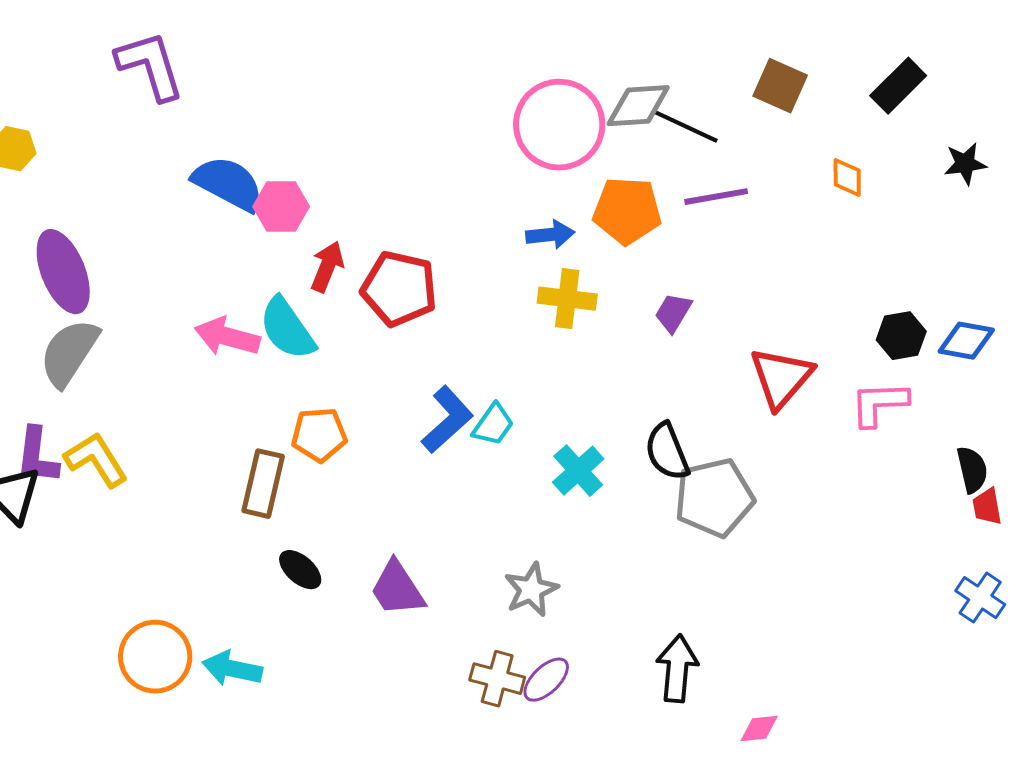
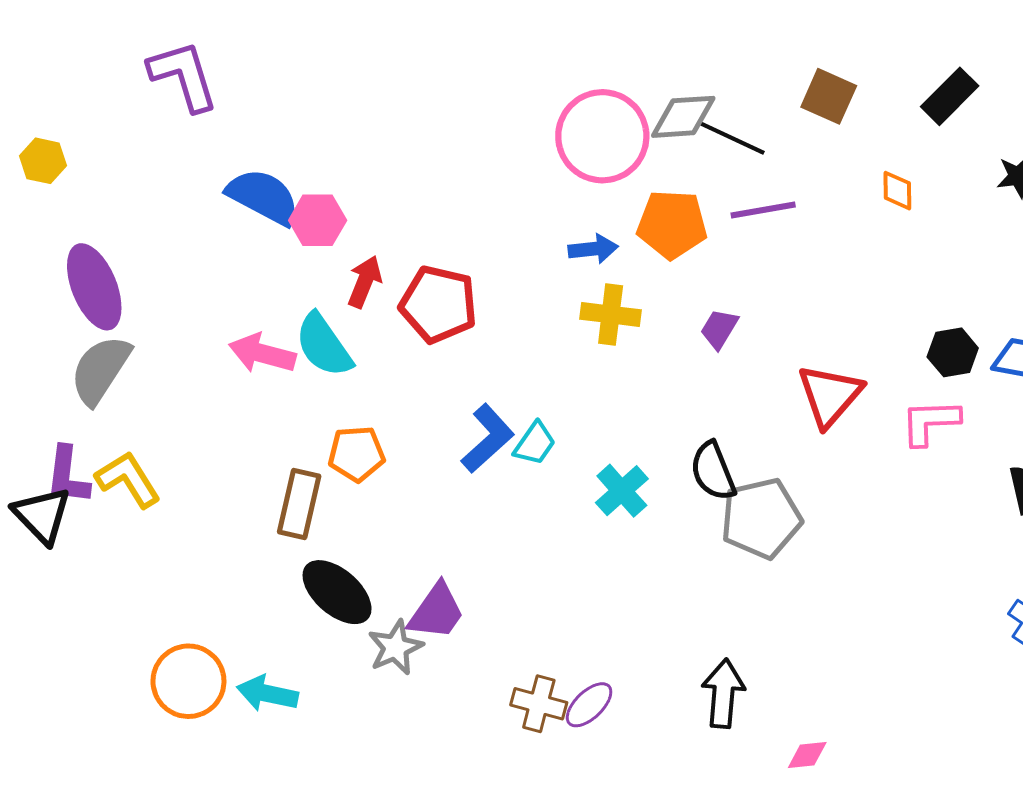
black ellipse: (300, 570) -> (337, 592), size x1.6
purple trapezoid: (397, 589) -> (436, 612), turned -112
gray star: (531, 590) -> (395, 647), moved

